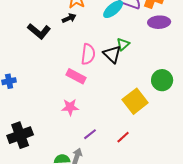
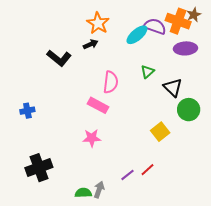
black triangle: (112, 54) -> (173, 87), moved
yellow square: (135, 101) -> (160, 132), size x0.7
purple line: (90, 134) -> (127, 175), moved

